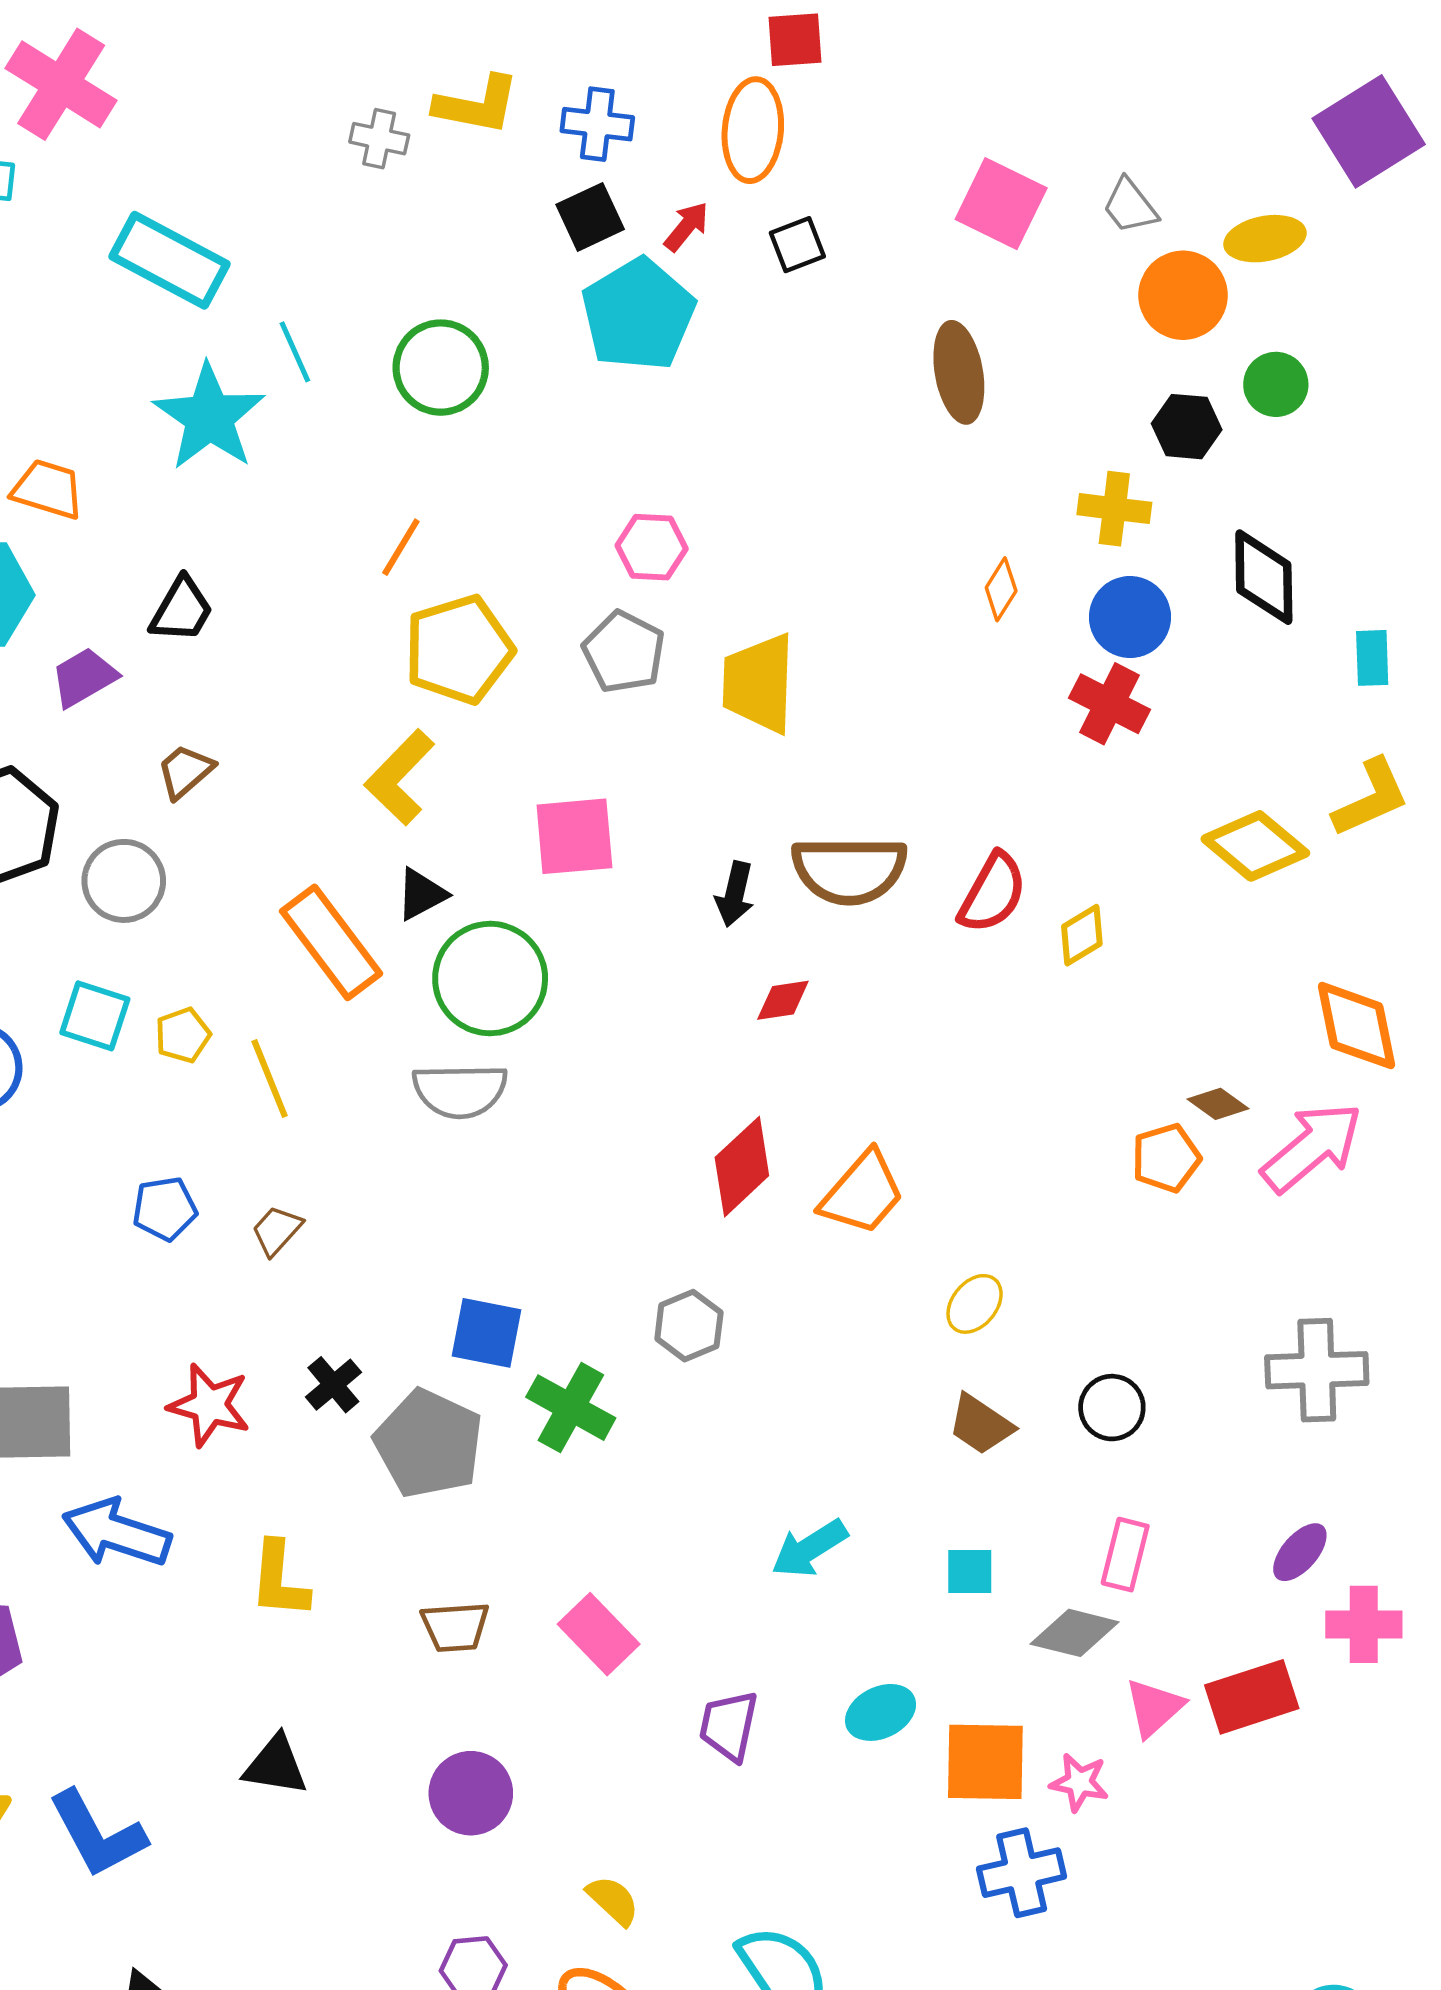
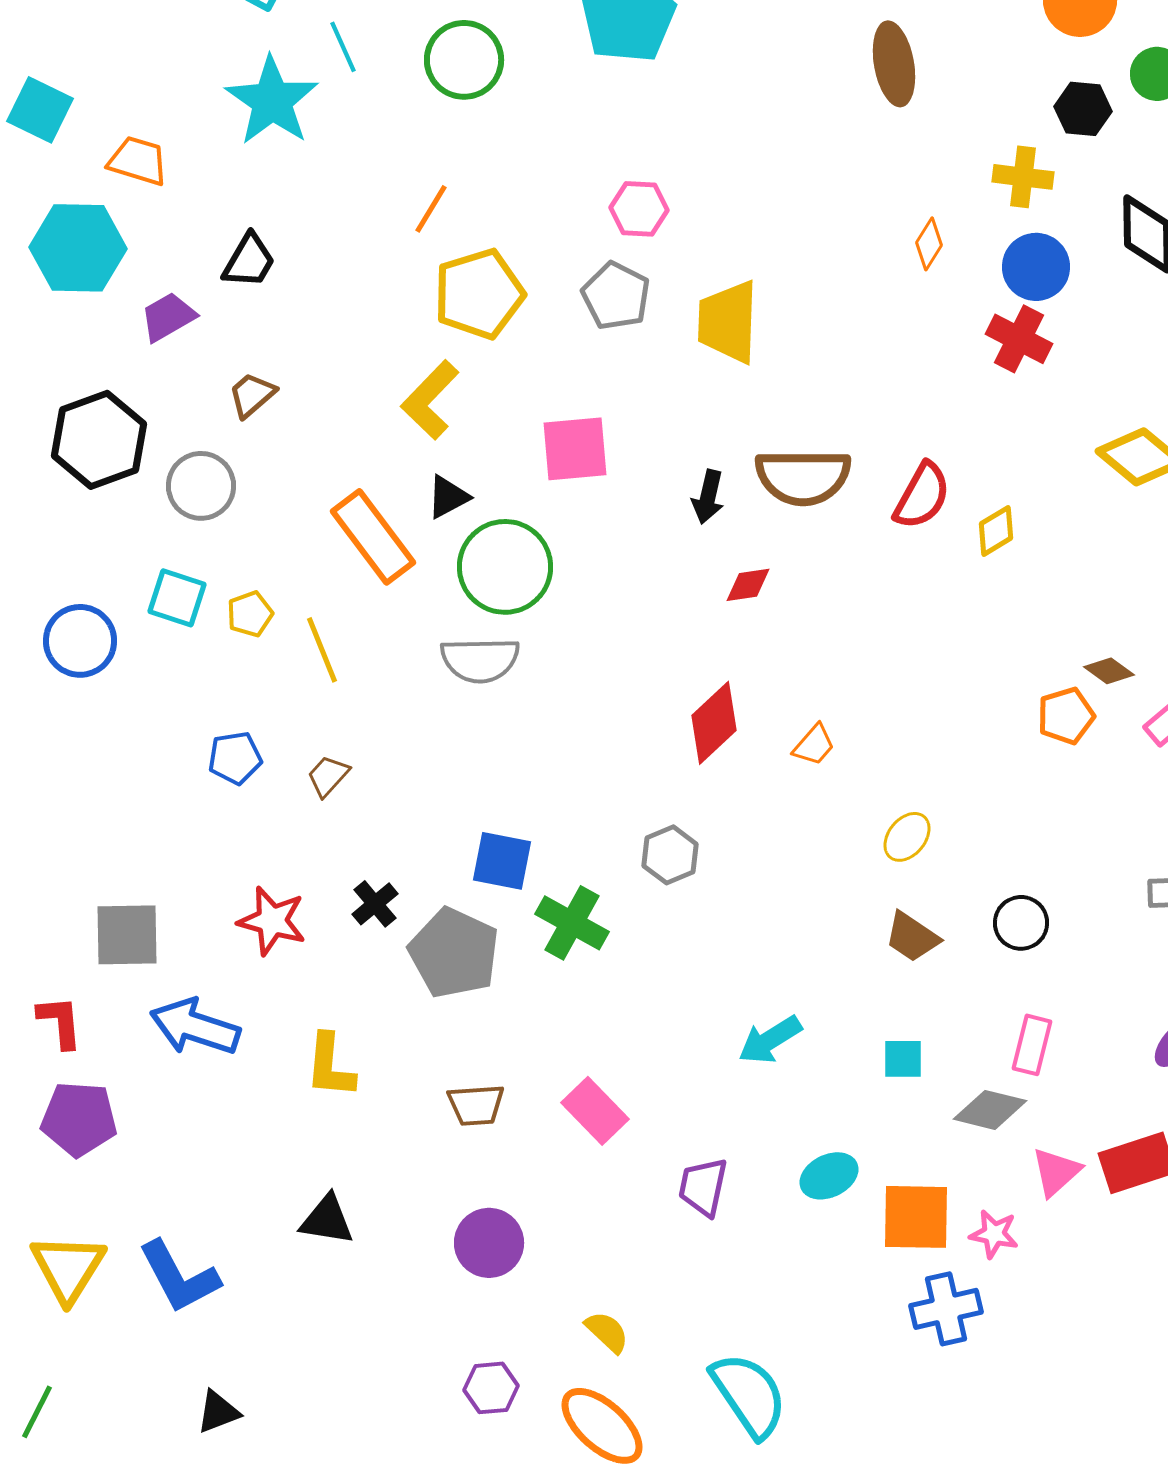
orange trapezoid: (862, 1193) -> (814, 745), size x0.6

